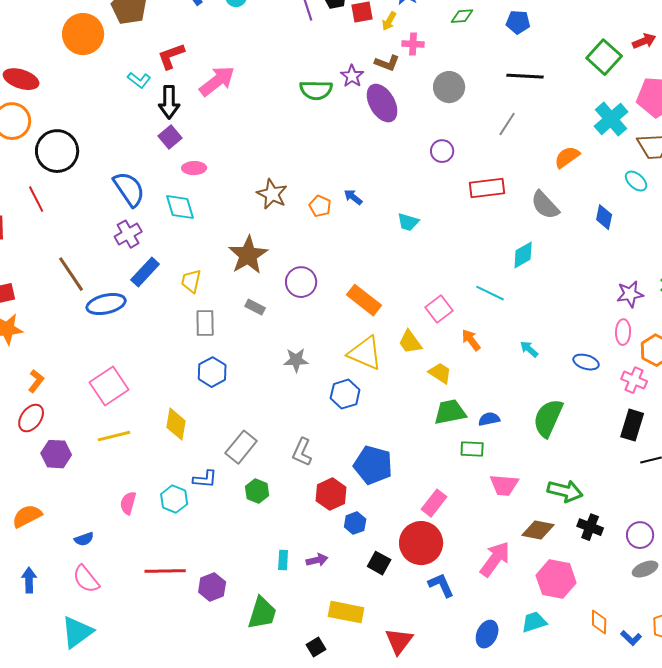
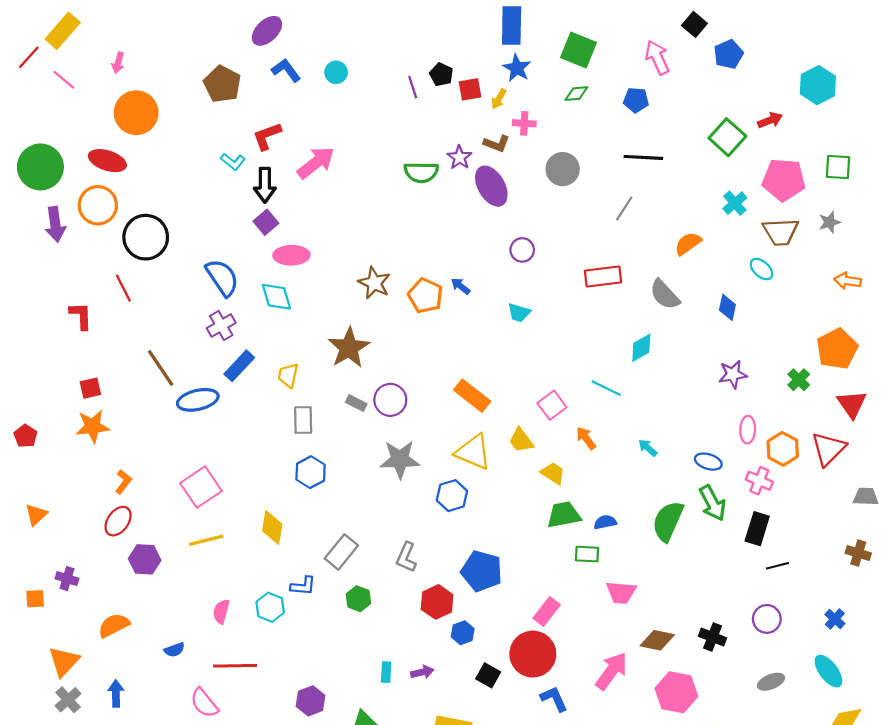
orange circle: (83, 34) -> (136, 113), moved
cyan cross: (611, 119) -> (735, 203), size x0.7
purple circle: (442, 151) -> (522, 250), moved
pink ellipse: (194, 168) -> (291, 255), size x1.4
orange pentagon: (320, 206) -> (425, 296), size x1.5
purple circle: (301, 282) -> (390, 400), moved
purple star: (630, 294) -> (733, 374), moved
gray star: (296, 360) -> (400, 459), size x1.5
green arrow: (565, 491) -> (713, 503), moved, turned 48
purple circle: (640, 535) -> (767, 619), moved
red line: (165, 571) -> (235, 666), moved
pink semicircle: (86, 579) -> (204, 703), moved

